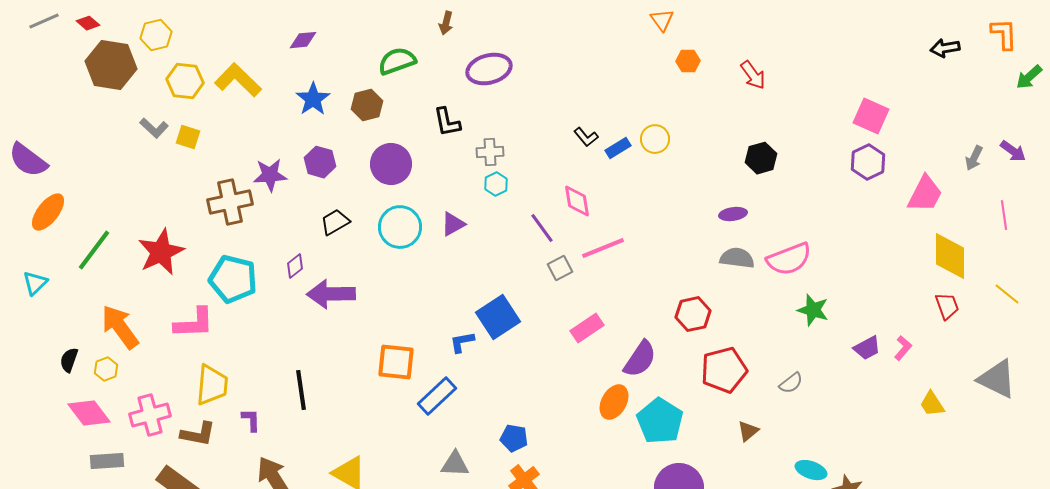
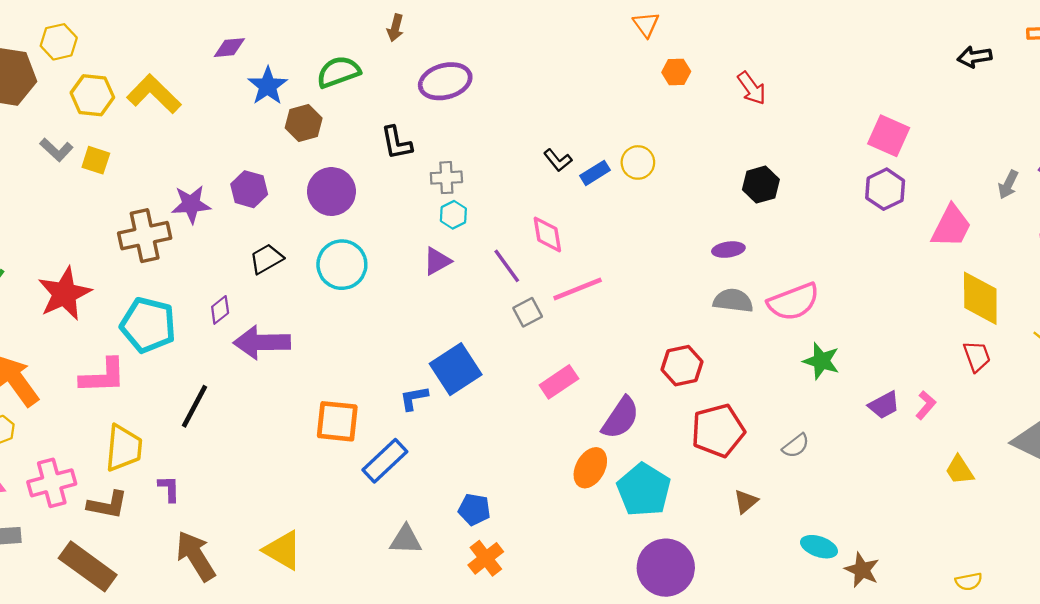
blue star: (313, 99) -> (268, 86), moved
purple triangle: (453, 224) -> (437, 261), moved
black line: (301, 390) -> (195, 406), moved, turned 36

